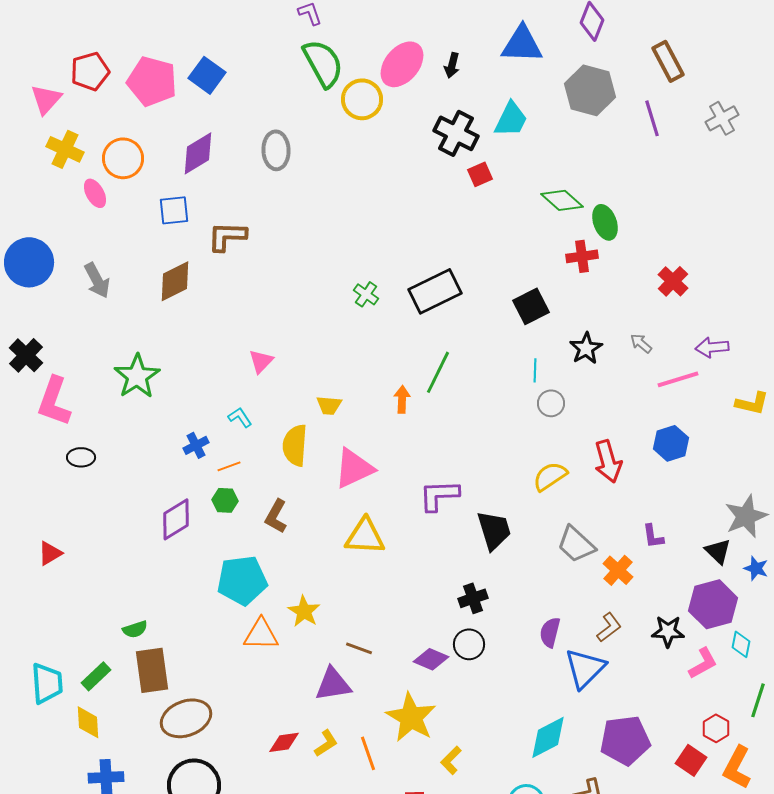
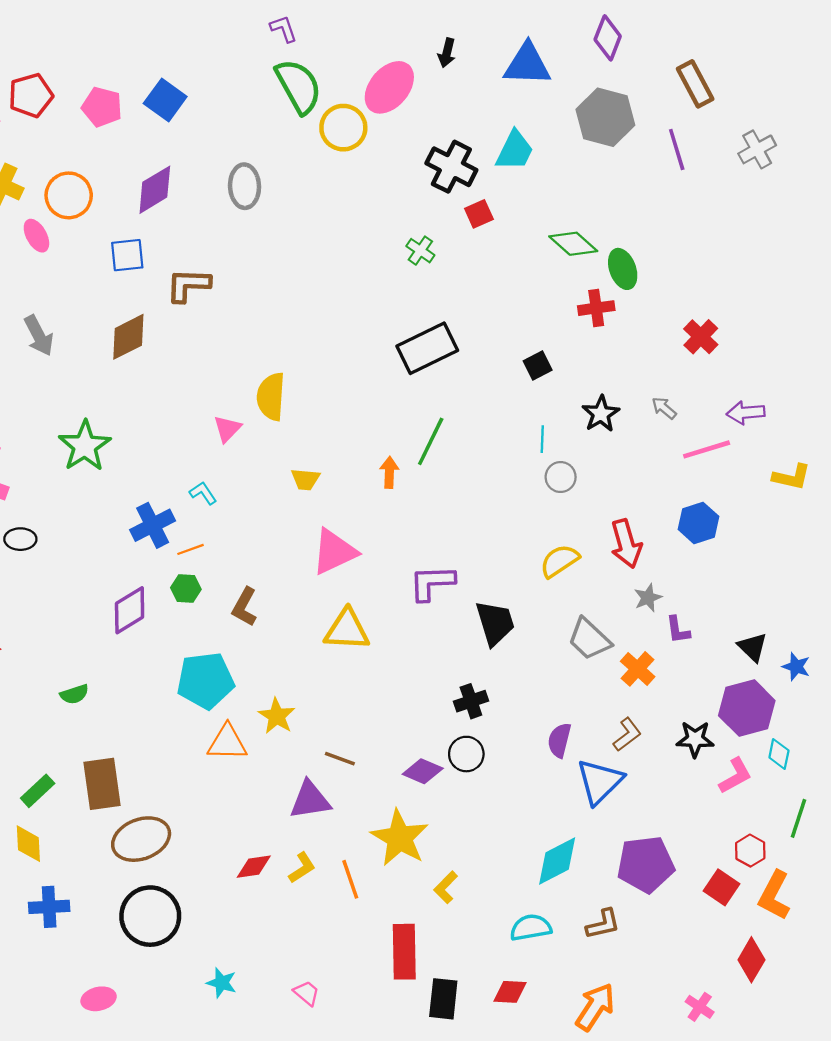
black arrow: (452, 65) -> (447, 53), moved
pink pentagon: (152, 81) -> (102, 107), size x0.7
green cross: (366, 294) -> (420, 251), moved
black square: (531, 306) -> (538, 366), size x0.7
blue cross: (196, 445) -> (153, 525), size x1.5
yellow semicircle: (295, 445) -> (271, 397), moved
gray star: (746, 516) -> (648, 598), moved, size x0.6
green semicircle: (135, 629) -> (74, 694), moved

